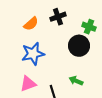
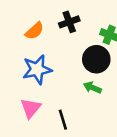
green arrow: (76, 81) -> (92, 88), moved
pink triangle: (28, 84) -> (31, 108), turned -30

